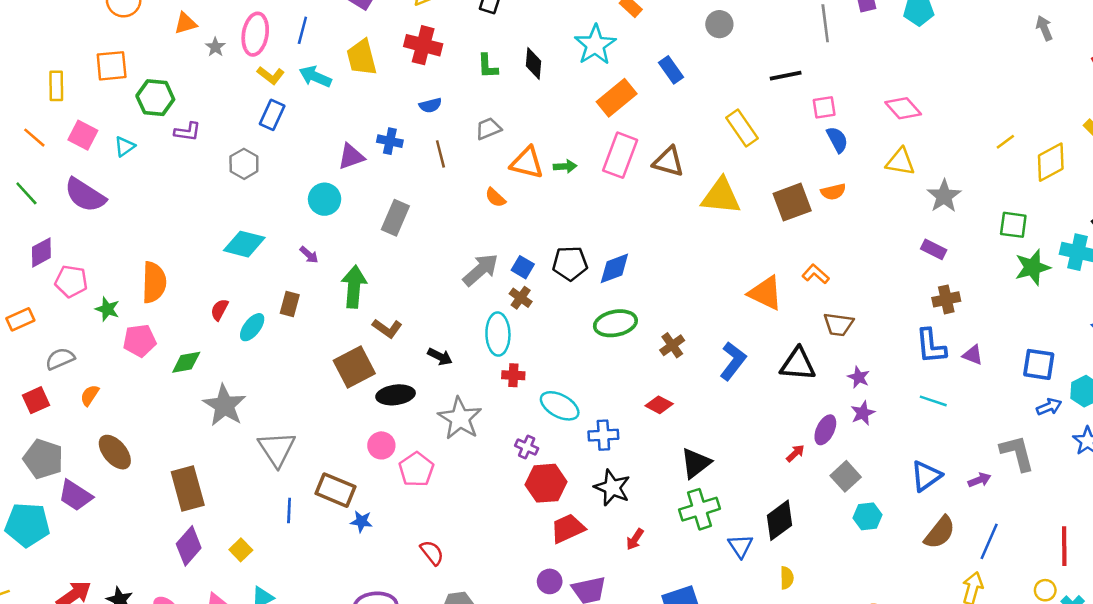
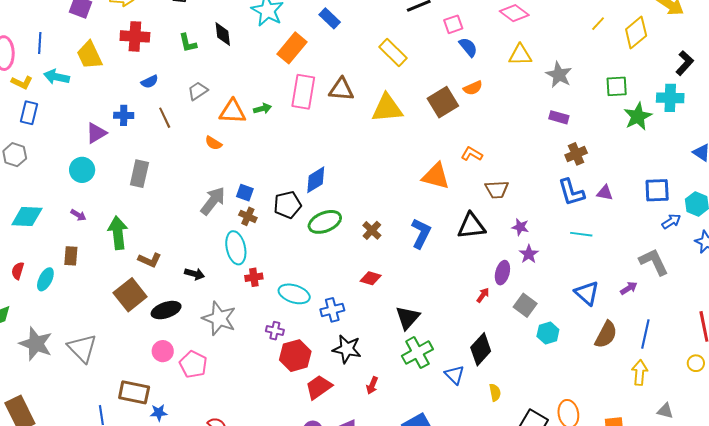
black pentagon: (570, 263) -> (288, 205), moved
gray triangle: (277, 449) -> (82, 348), moved
blue triangle: (926, 476) -> (587, 293), turned -32

